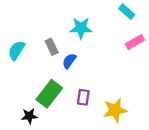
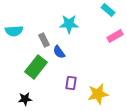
cyan semicircle: (16, 50) -> (14, 31), moved, turned -126
blue semicircle: (69, 61) -> (59, 52), turned -72
green rectangle: (49, 94) -> (36, 67), moved

